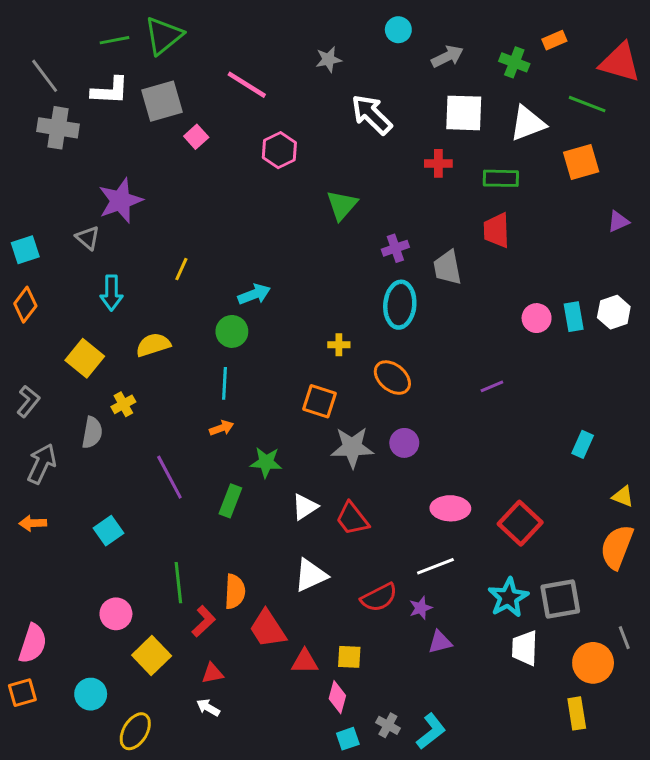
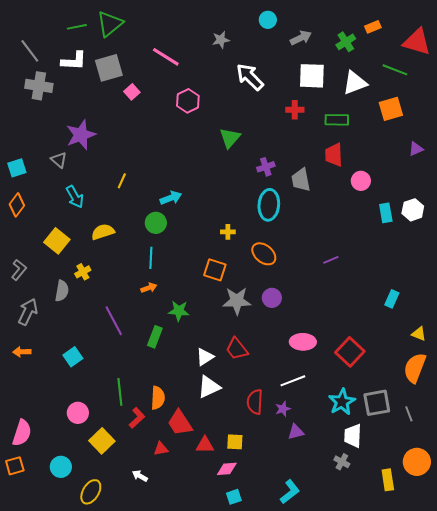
green cross: (514, 62) -> (346, 42), turned 36
cyan arrow: (111, 293) -> (75, 197), turned -30
pink circle: (537, 318) -> (361, 181), moved
white triangle: (305, 507) -> (205, 357), moved
red semicircle: (379, 597) -> (255, 402), turned 120
gray line: (624, 638) -> (409, 414), moved
orange circle: (593, 663) -> (417, 462), moved
red triangle: (213, 673) -> (161, 449), moved
pink diamond: (337, 697) -> (227, 469), turned 70
gray cross: (388, 725) -> (342, 462), moved

